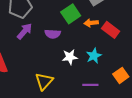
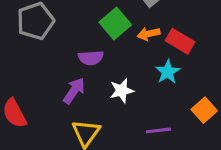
purple arrow: (24, 31) -> (74, 91), moved
cyan star: (94, 56) -> (168, 72), moved

